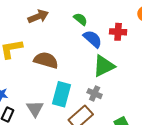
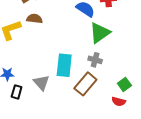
brown semicircle: (46, 60) -> (34, 19), moved, size x0.7

